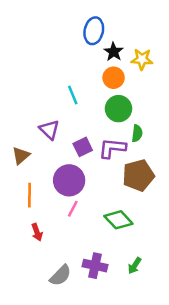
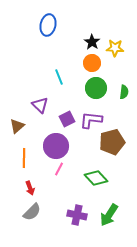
blue ellipse: (94, 31) -> (48, 25), moved
green semicircle: (137, 133) -> (124, 92), moved
green arrow: (135, 266) -> (109, 215), size x1.6
gray semicircle: (60, 275) -> (32, 212), moved

